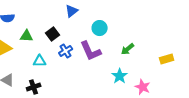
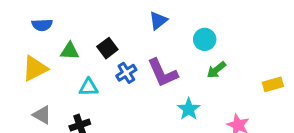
blue triangle: (72, 11) -> (158, 21), moved
cyan circle: (100, 28) -> (205, 39), moved
cyan star: (120, 76) -> (189, 109), moved

